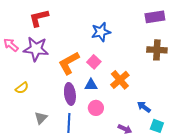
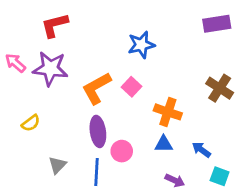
brown cross: (157, 50) -> (220, 88), moved, turned 30
orange cross: (120, 80) -> (168, 112), turned -30
blue triangle: (91, 85) -> (164, 144), moved
pink circle: (96, 108) -> (122, 151), moved

